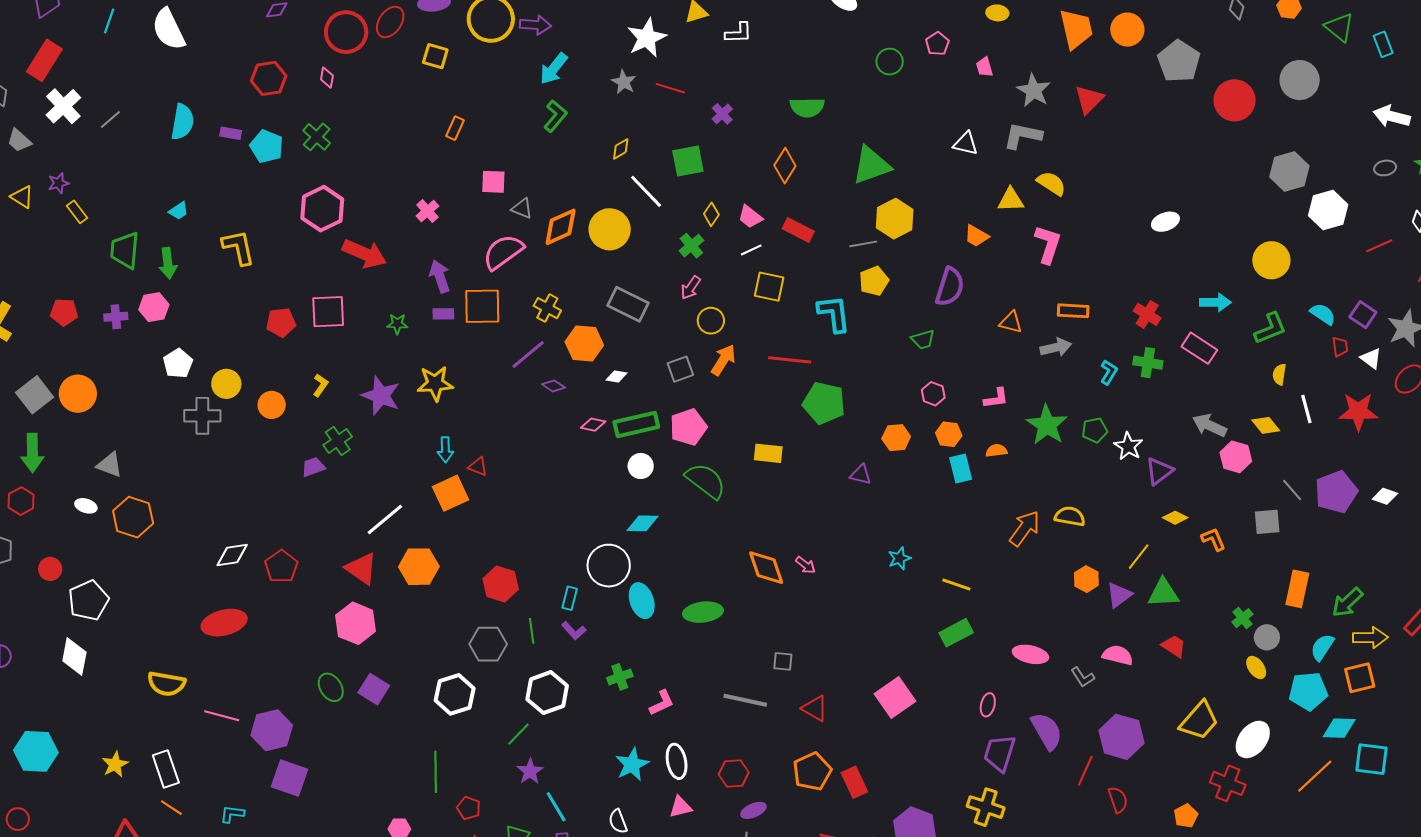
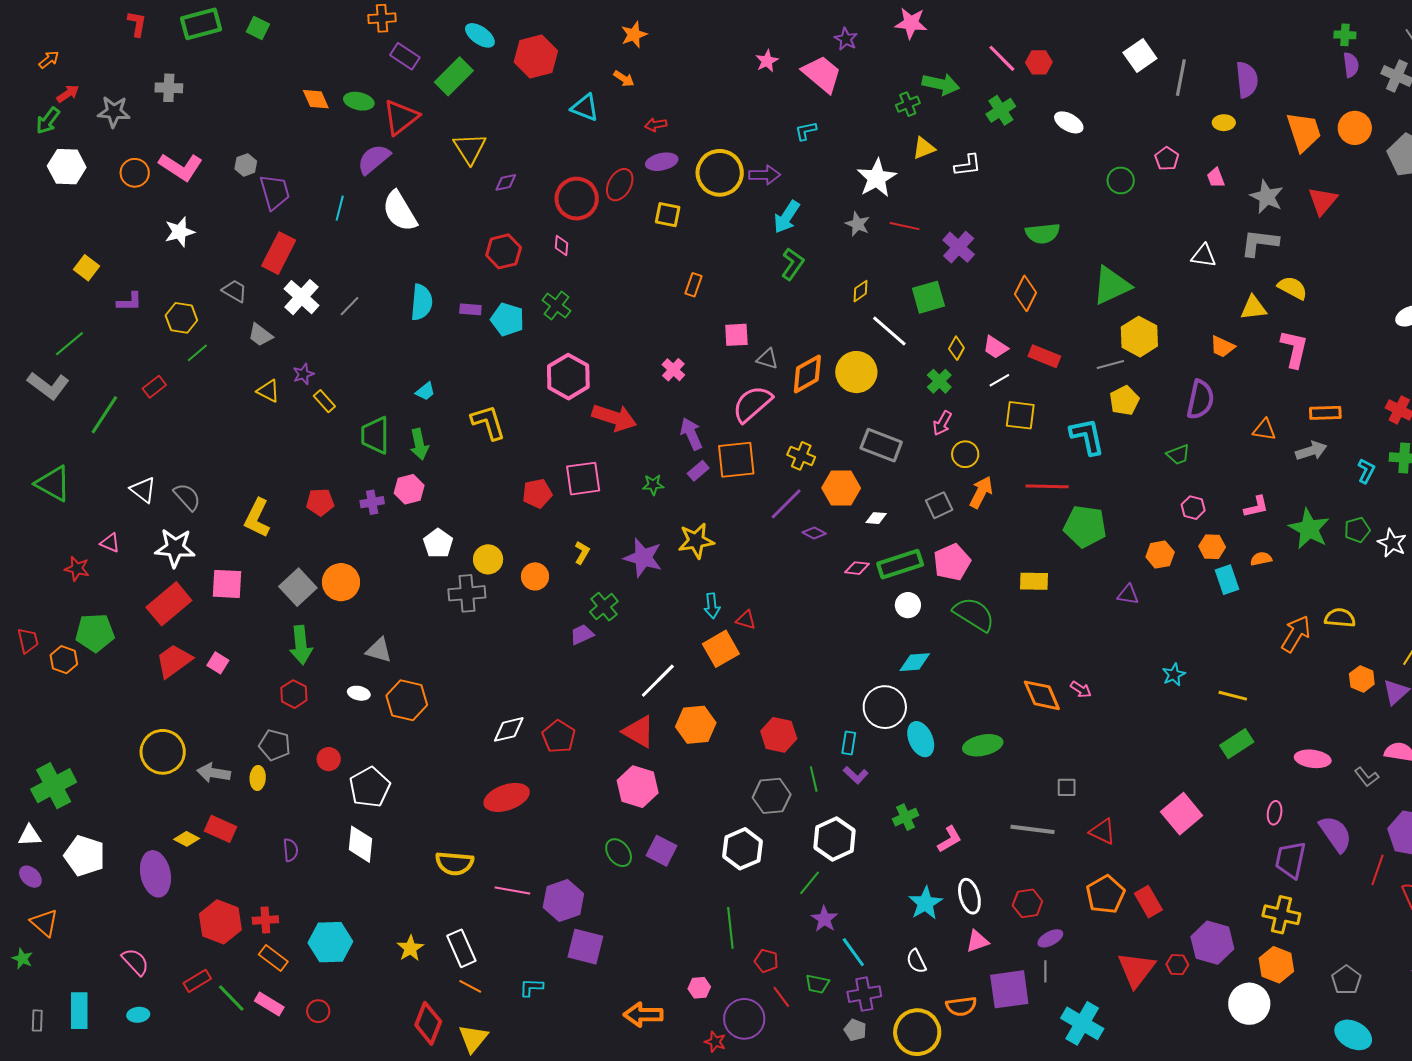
purple cross: (722, 114) -> (959, 247), size x1.5
purple rectangle: (443, 314) -> (698, 471), turned -35

